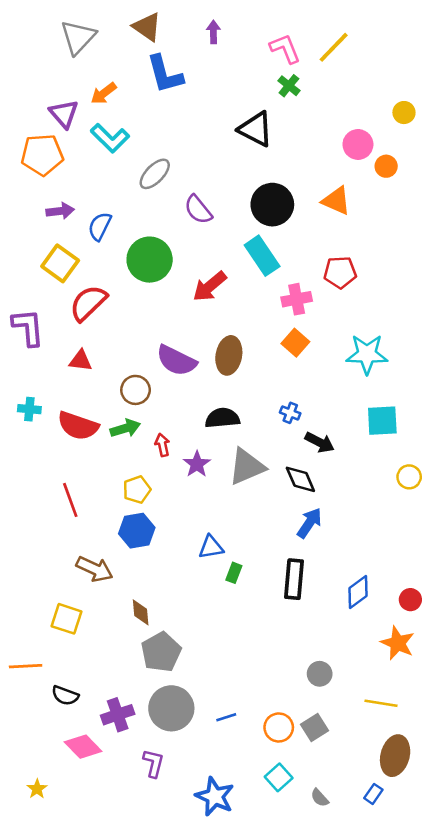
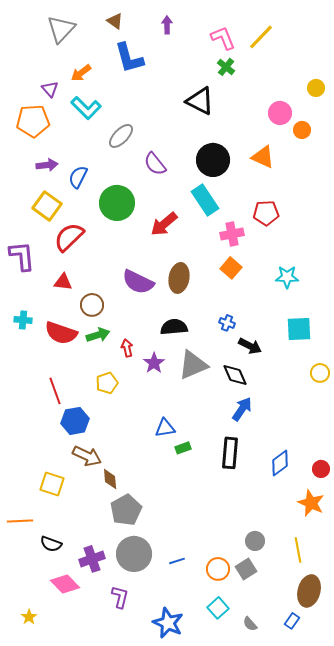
brown triangle: (147, 27) -> (115, 21), size x0.7
purple triangle: (64, 114) -> (50, 89), size x0.7
cyan star: (367, 354) -> (287, 277), size x0.7
brown circle: (136, 390) -> (92, 305), moved
blue hexagon: (137, 531) -> (75, 421), moved
brown arrow: (95, 569) -> (87, 456), moved
green rectangle: (234, 573) -> (183, 448), turned 49
gray circle: (320, 674) -> (255, 541), moved
yellow line: (381, 703) -> (298, 550), turned 70

